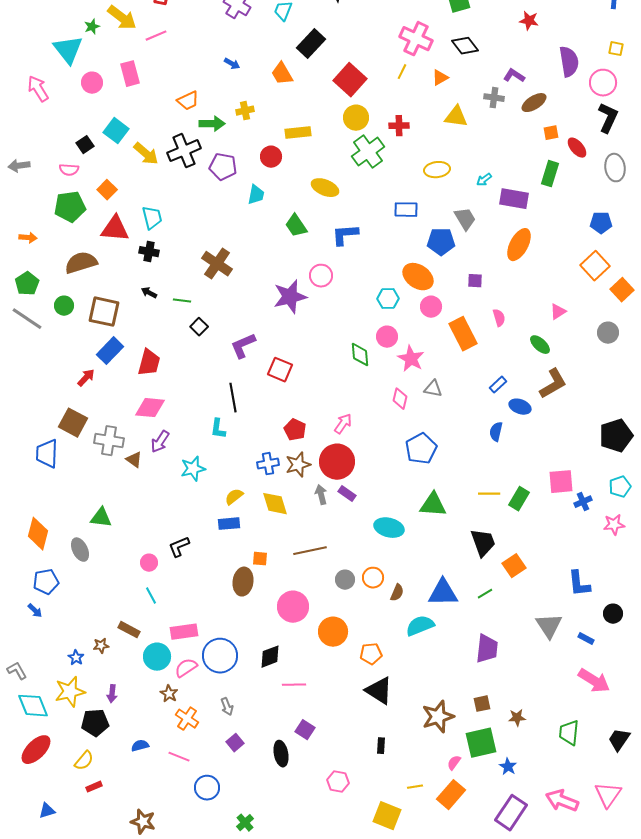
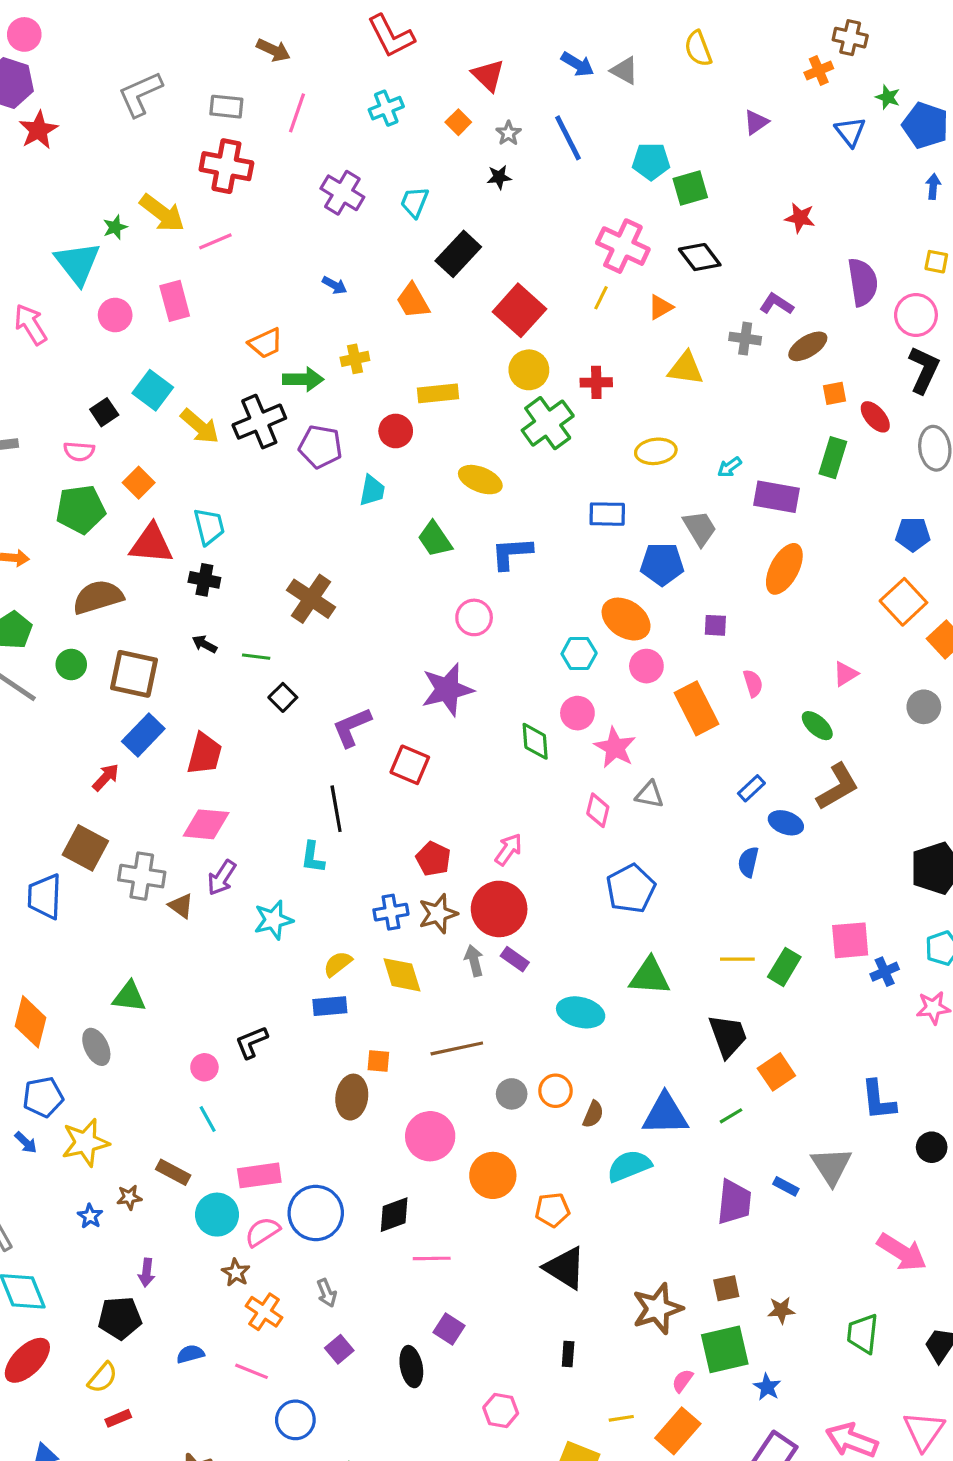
purple star: (290, 297) -> (447, 690), moved
blue rectangle: (586, 639) -> (786, 1186), moved
yellow star: (70, 692) -> (85, 1142), moved

